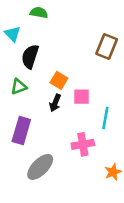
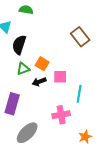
brown rectangle: (107, 46) -> (80, 37), turned -60
green triangle: (19, 87) -> (23, 69), moved
black arrow: (55, 103) -> (39, 82), turned 48

